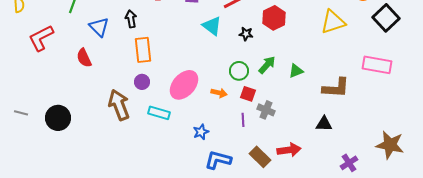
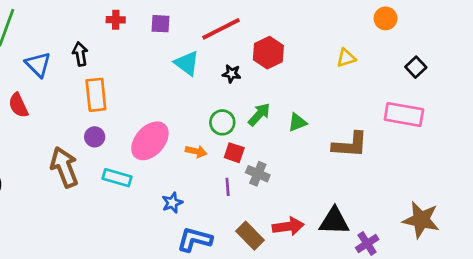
black square: (386, 18) -> (416, 67), moved, size x0.6
yellow triangle: (333, 22) -> (346, 58), size x0.6
black triangle: (324, 124) -> (334, 221), moved, size x1.4

